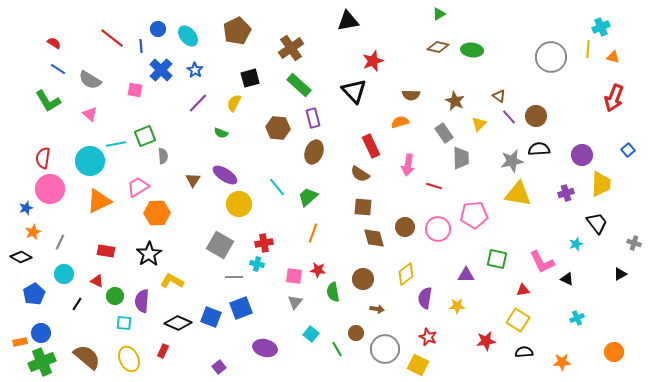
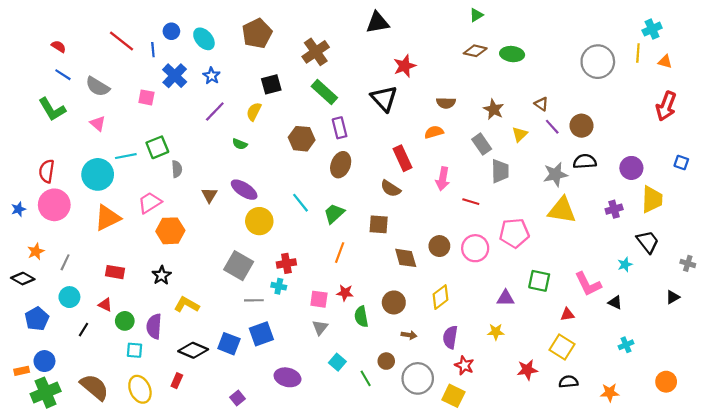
blue square: (628, 150) -> (681, 163), turned -32
brown square: (363, 207) -> (379, 224), moved
blue star: (26, 208) -> (18, 209), moved
black star: (149, 254) -> (162, 275), size x0.7
purple semicircle: (425, 298) -> (450, 337), moved

